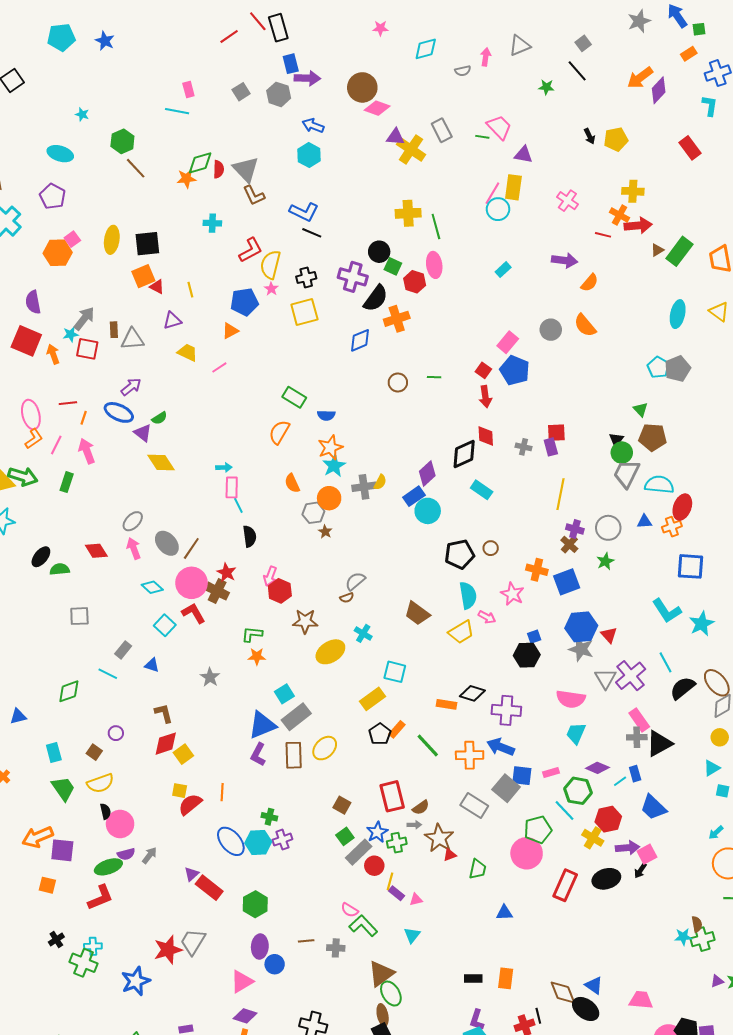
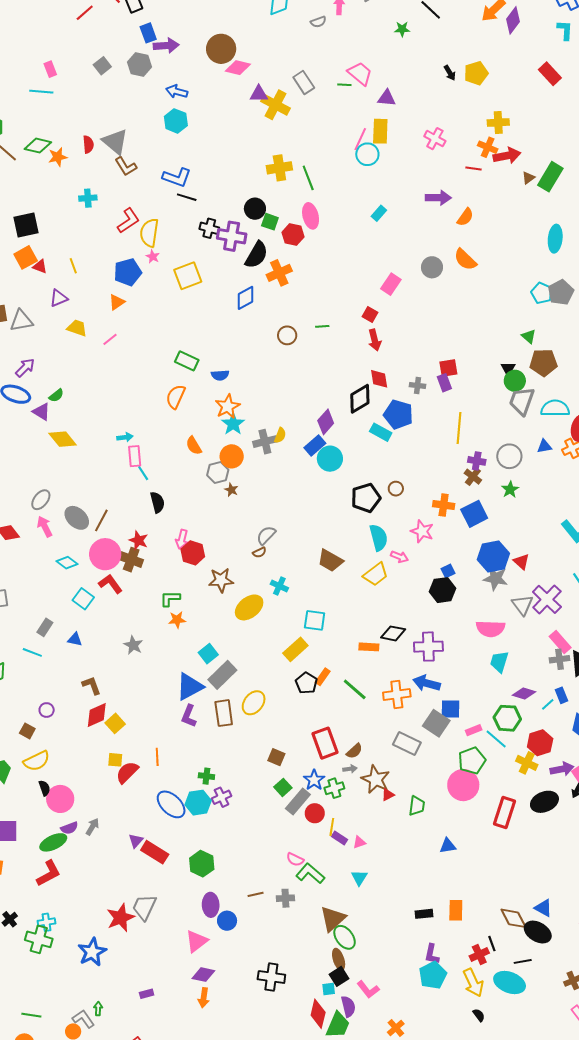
green diamond: (200, 163) -> (38, 146), moved, turned 36
black cross: (306, 277) -> (209, 228), moved, turned 36
blue pentagon: (515, 370) -> (398, 414), moved
pink rectangle: (551, 773) -> (474, 730), moved

